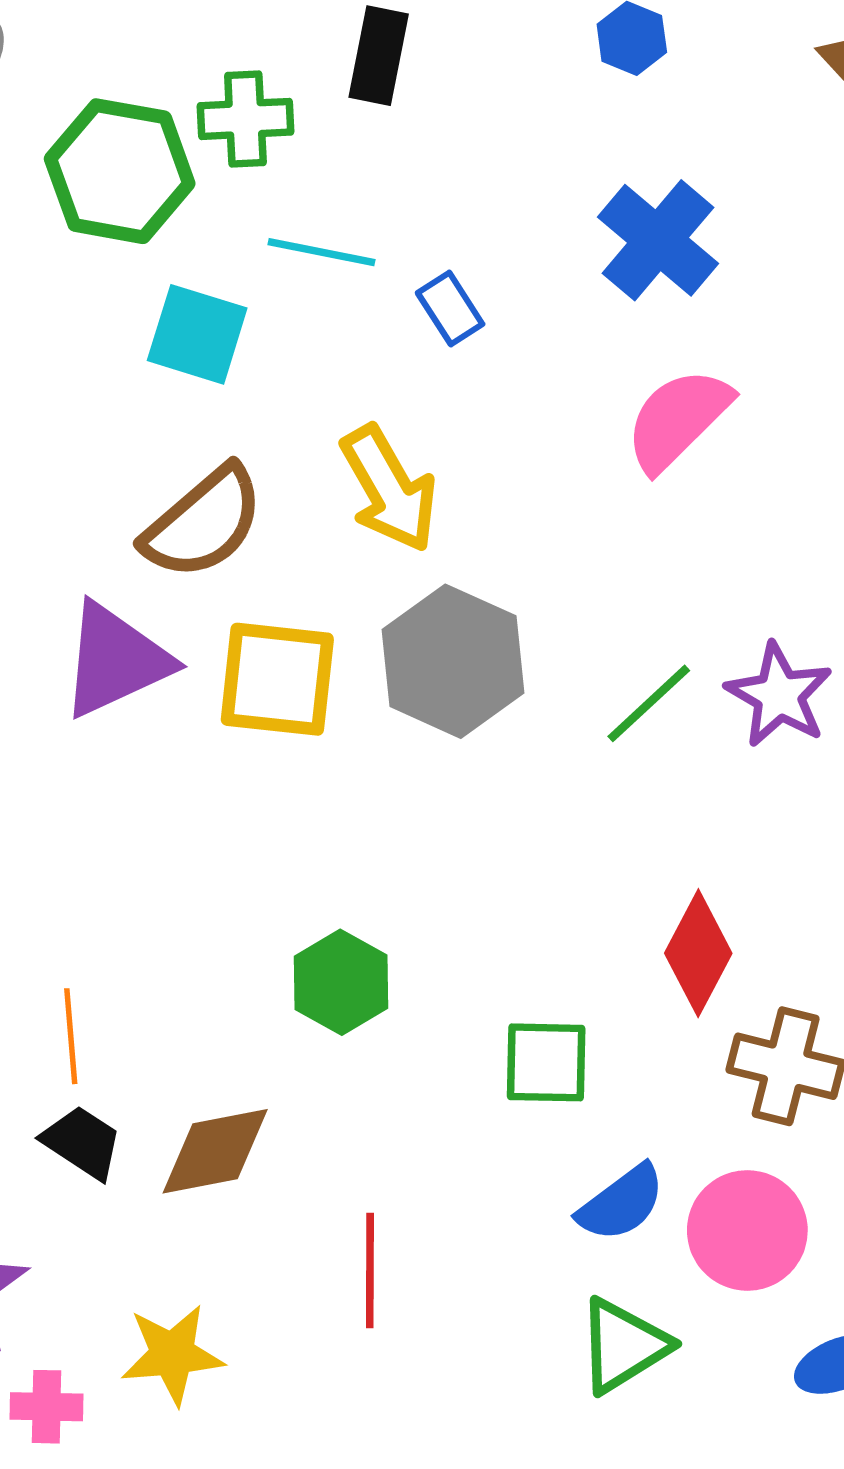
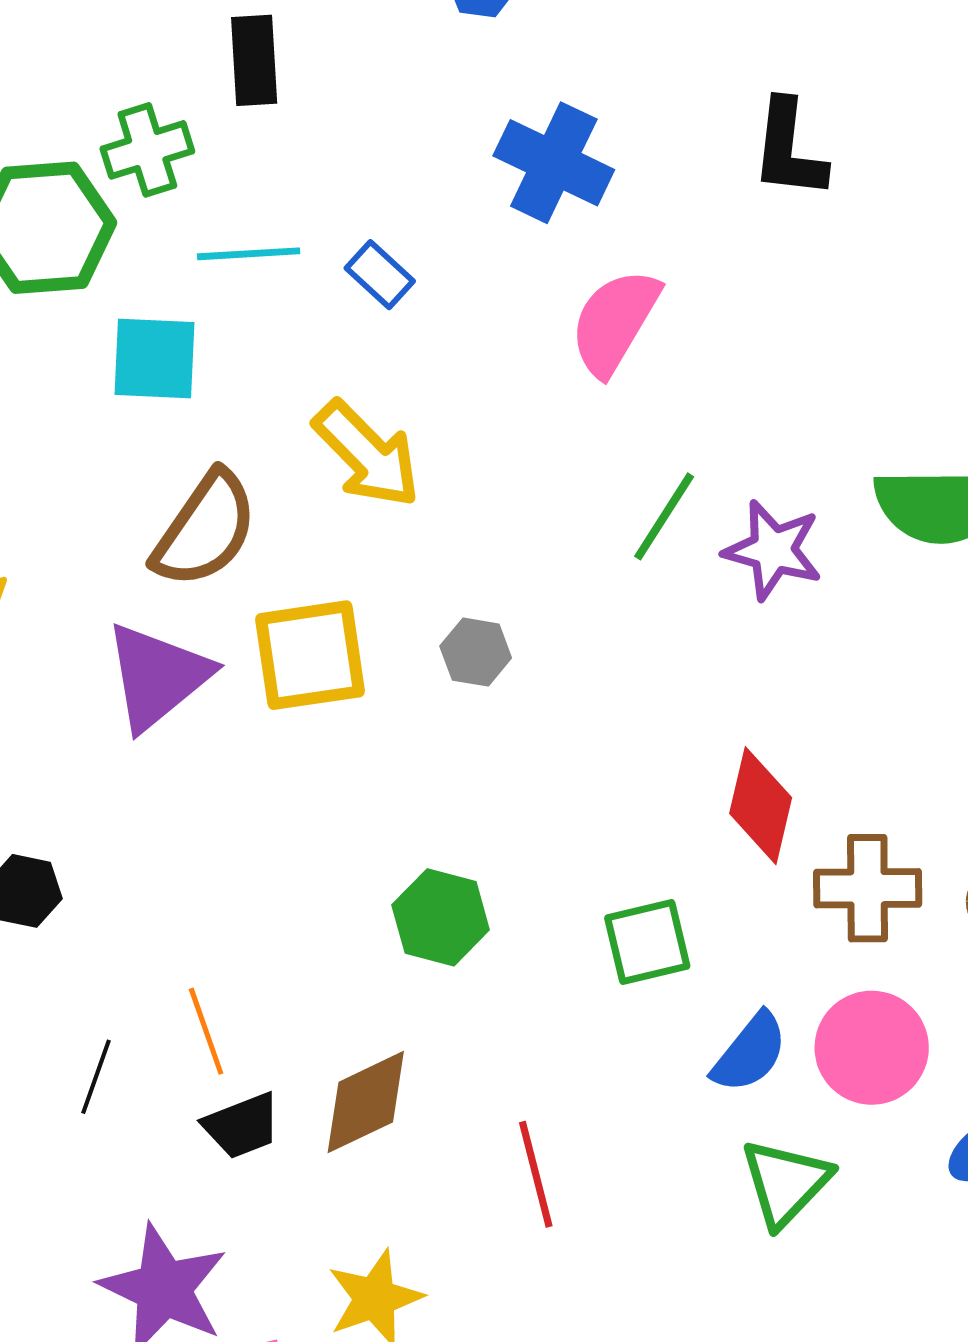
gray hexagon: (453, 661) -> (476, 652), moved, size x0.5
green line: (649, 703) -> (664, 516), moved
black trapezoid: (82, 1142) -> (242, 1126), turned 140

